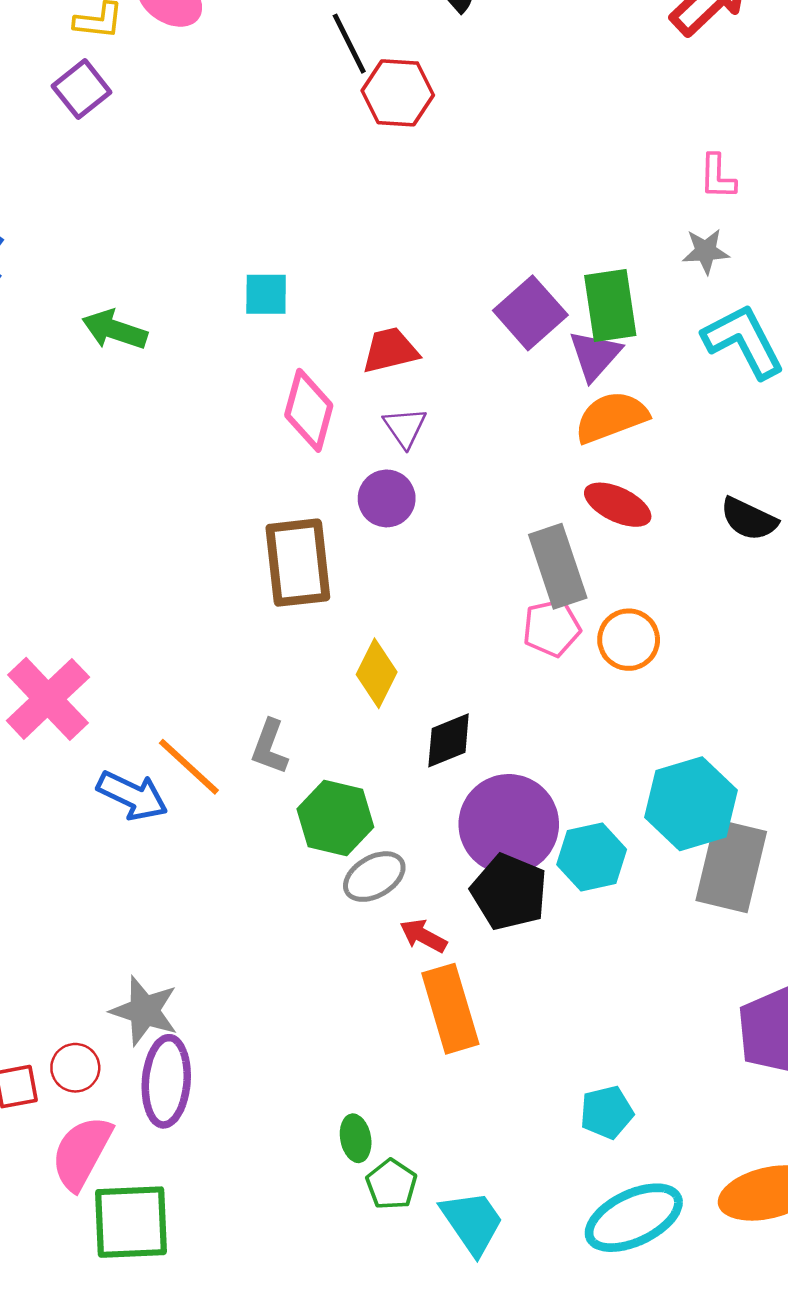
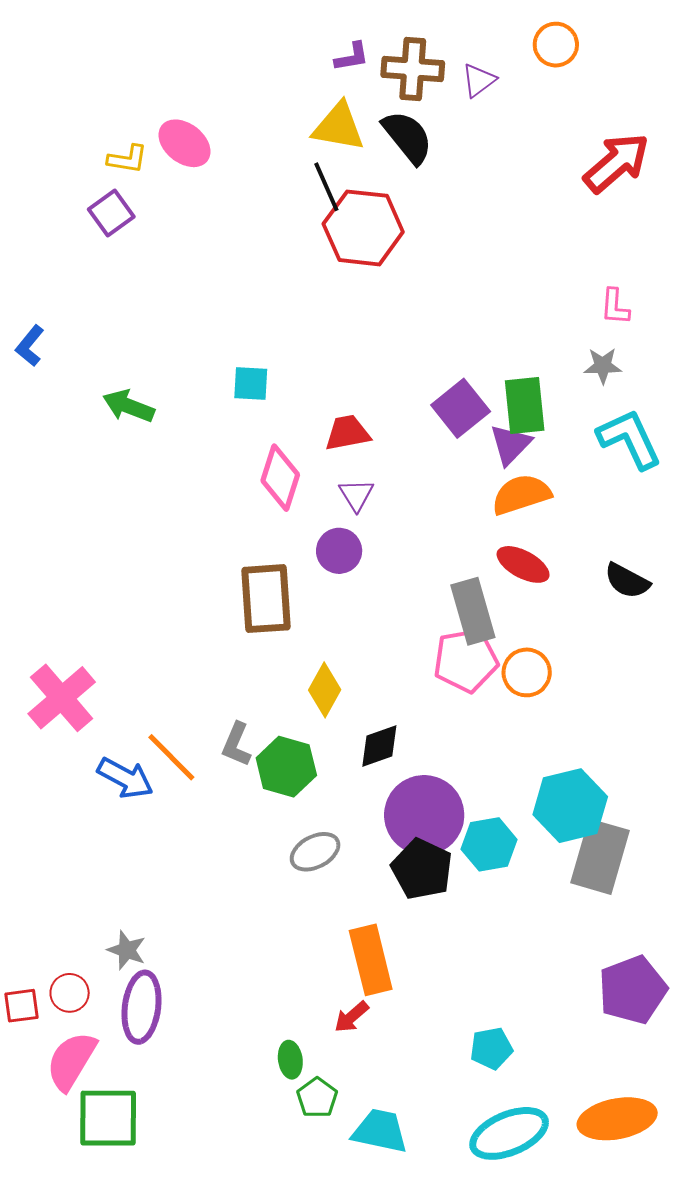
red hexagon: (398, 93) -> (363, 228), size x1.4
pink pentagon: (552, 628) -> (466, 660), size x1.4
green hexagon: (335, 818) -> (286, 767), moved
red arrow: (423, 936) -> (351, 1017), moved, turned -72
gray star: (144, 1011) -> (127, 950), size x0.7
cyan trapezoid: (472, 1222) -> (380, 1131), turned -46

